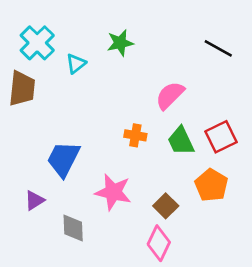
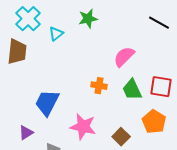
red square: (221, 137) -> (161, 87), turned 35

